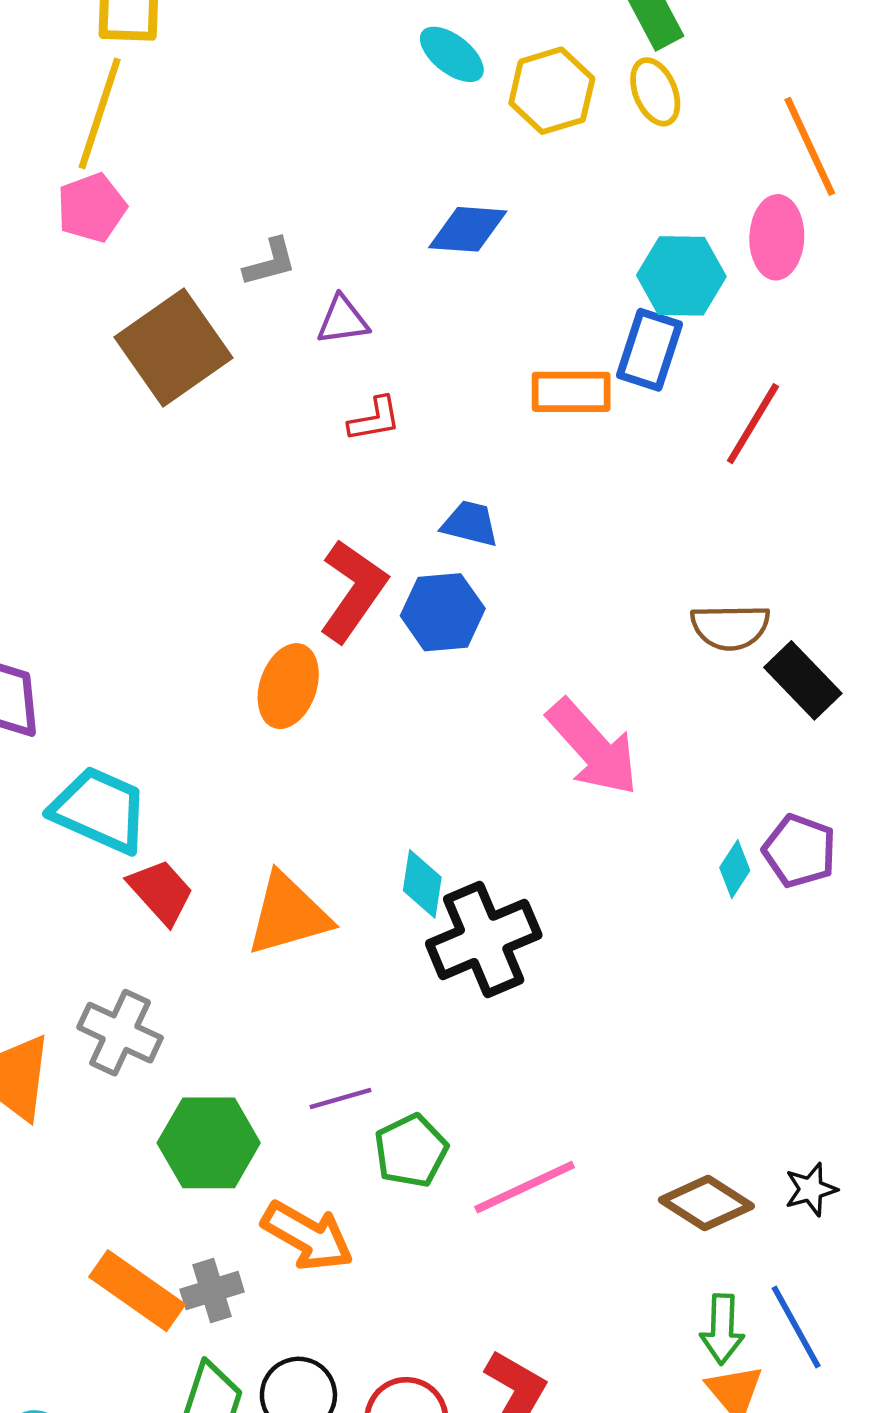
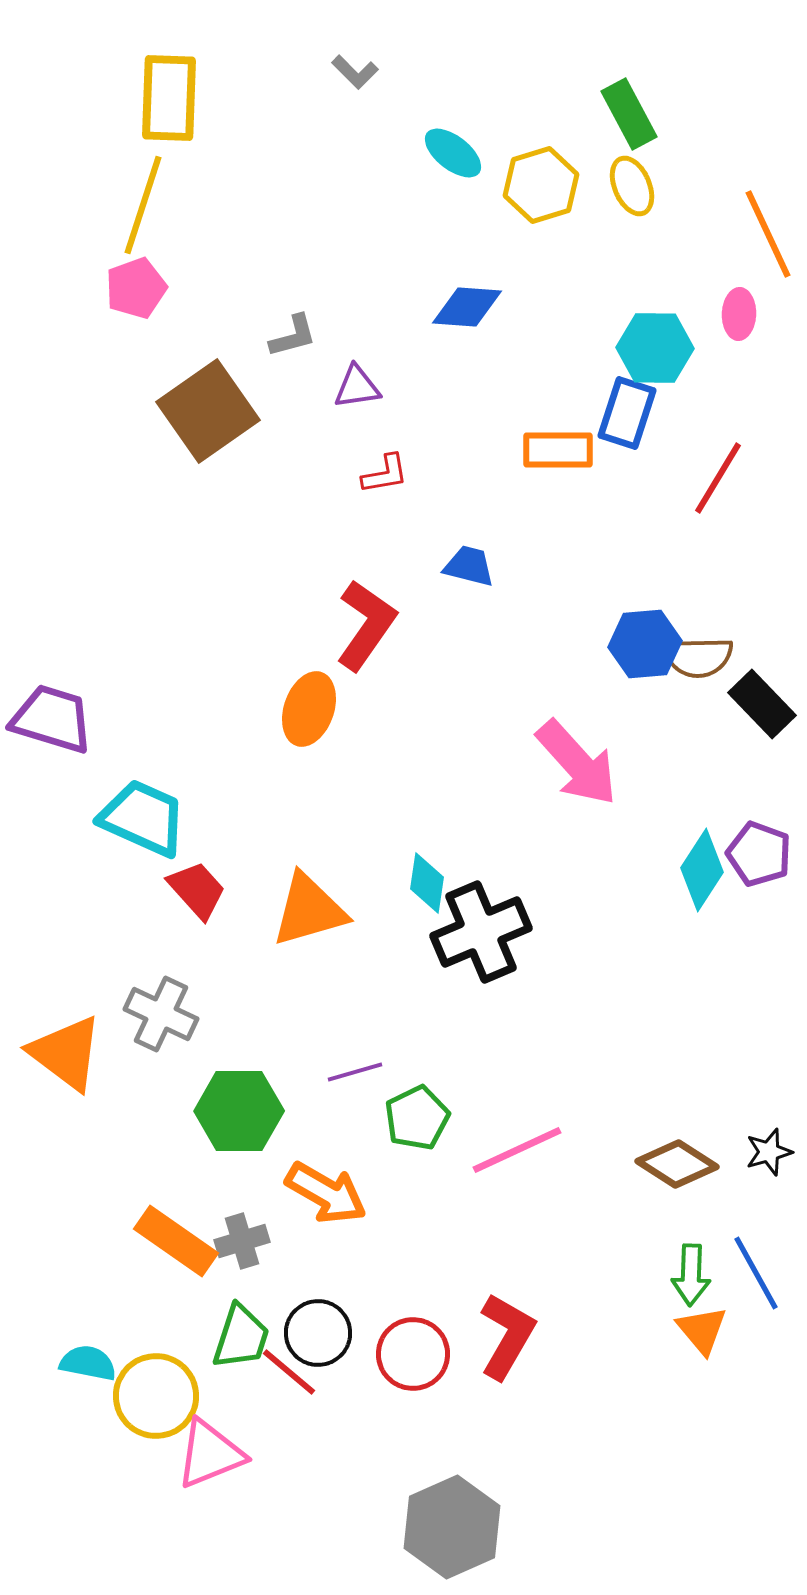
pink ellipse: (777, 237) -> (739, 314), size x0.7
blue hexagon: (443, 612) -> (645, 644), moved
cyan diamond: (735, 869) -> (702, 870), size x1.6

